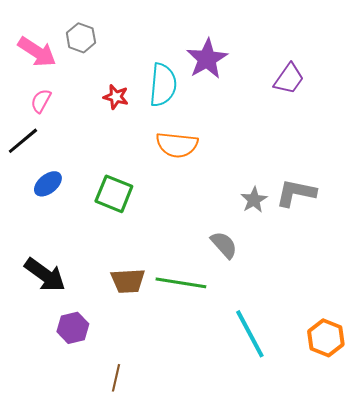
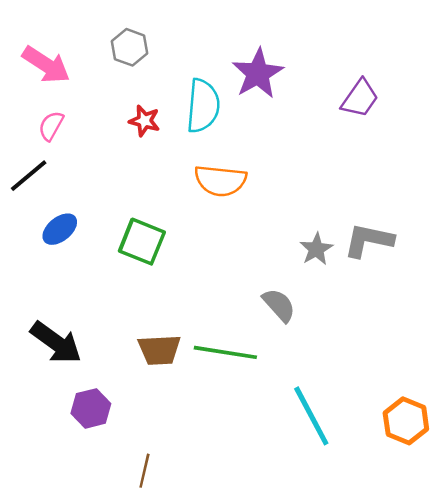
gray hexagon: (81, 38) -> (130, 47), moved

